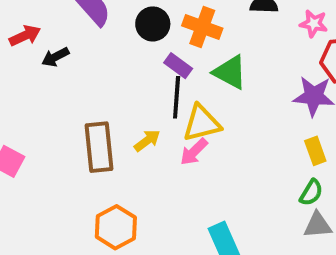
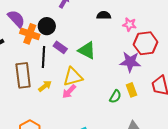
orange cross: (202, 27) -> (30, 34), moved
black line: (177, 97) -> (43, 57), moved
brown rectangle: (99, 147) -> (23, 75), moved
green semicircle: (311, 193) -> (115, 96), moved

